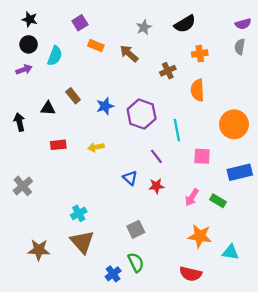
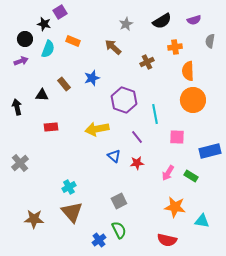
black star: (30, 19) -> (44, 24), moved
purple square: (80, 23) -> (60, 12), moved
purple semicircle: (243, 24) -> (194, 20), moved
orange rectangle: (96, 46) -> (73, 41), moved
orange semicircle: (197, 90) -> (188, 71), moved
blue star: (105, 106) -> (92, 78), moved
orange circle: (234, 124) -> (193, 100), moved
yellow arrow: (96, 147) -> (97, 129), moved, size x1.6

